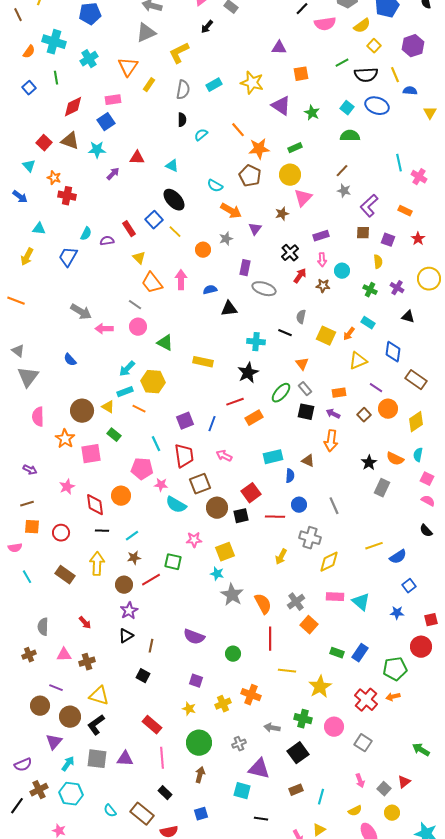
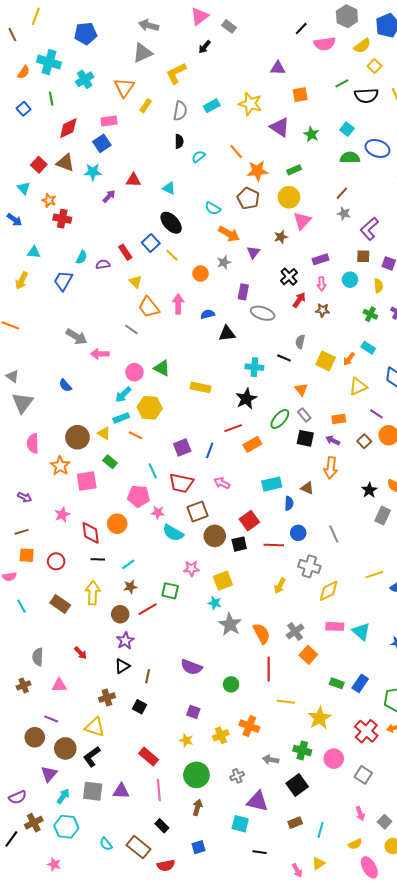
blue ellipse: (377, 106) -> (377, 148), moved
cyan circle: (342, 271) -> (350, 280), moved
pink circle: (138, 327) -> (134, 372), moved
red trapezoid: (184, 456) -> (181, 483), turned 110
brown cross: (87, 662) -> (107, 698), moved

